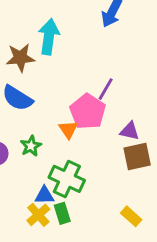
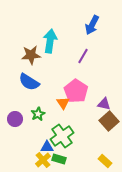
purple line: (106, 89) -> (83, 56), moved
brown square: (137, 156) -> (109, 121), turned -30
green cross: (67, 179) -> (62, 136), turned 30
green rectangle: (62, 213) -> (59, 159), turned -56

